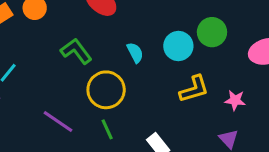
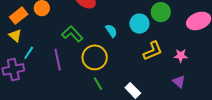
purple line: (58, 122) -> (58, 60), moved, turned 50

